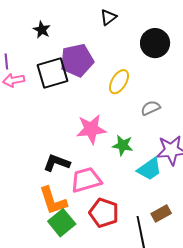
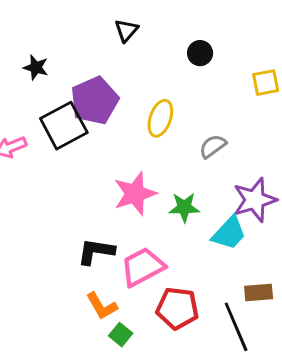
black circle: (155, 43) -> (200, 53), size x0.6
orange L-shape: (53, 201) -> (102, 306), size x0.7
brown rectangle: (161, 214) -> (259, 292), turned 36
green square: (62, 223) -> (121, 335), size x0.6

